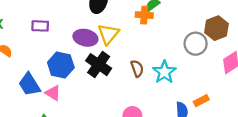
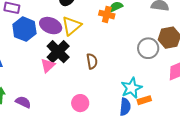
blue hexagon: (61, 65) -> (24, 29), moved
cyan star: (164, 72) -> (131, 88), moved
pink triangle: (53, 93) -> (48, 65), moved, turned 35

